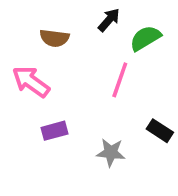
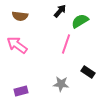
brown semicircle: (54, 38) -> (20, 16), moved
purple rectangle: (54, 131) -> (21, 91), moved

